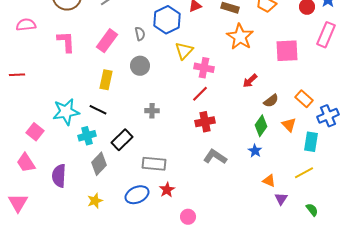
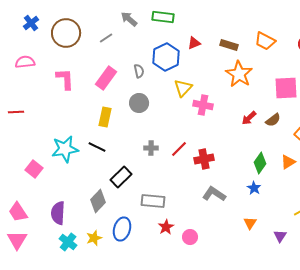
red line: (200, 94) -> (179, 149), moved
brown semicircle: (271, 101) -> (273, 120), moved
orange triangle: (289, 125) -> (288, 162), turned 42
cyan cross: (87, 136) -> (68, 242), moved, turned -36
pink trapezoid: (26, 163) -> (18, 212), moved
orange triangle: (269, 181) -> (250, 223), moved, turned 40
blue ellipse: (137, 195) -> (122, 229), moved, turned -50
pink circle: (188, 217) -> (190, 237), moved

